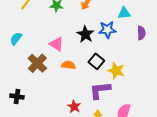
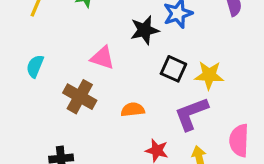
black star: (85, 34) -> (145, 30), turned -30
orange semicircle: (68, 65) -> (133, 110), moved

